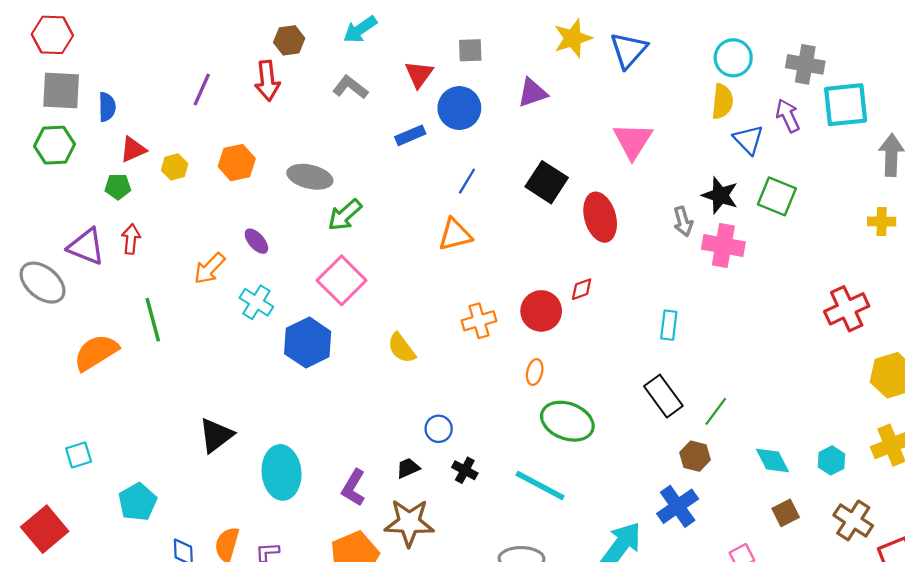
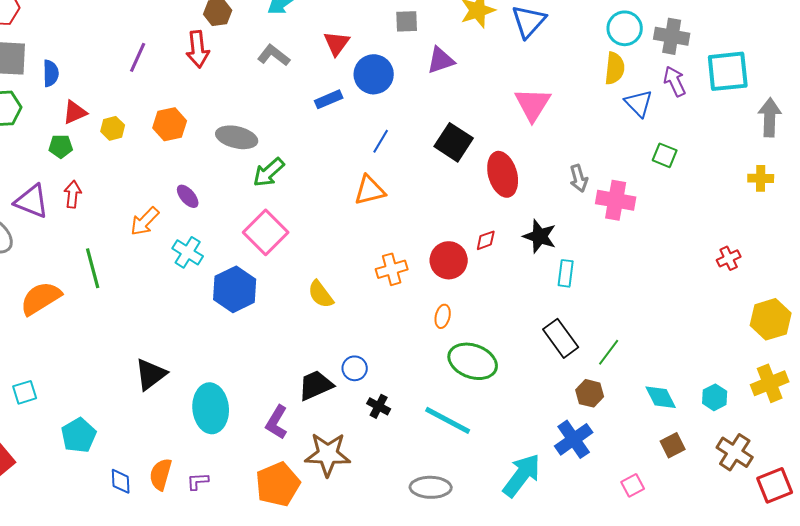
gray square: (470, 50) -> (407, 21), moved
gray cross: (805, 64) -> (672, 36), moved
black star: (720, 195) -> (540, 236), moved
green square: (777, 196) -> (665, 155), size x0.7
red cross: (847, 309) -> (729, 258), size x0.6
black trapezoid: (408, 468) -> (316, 385), moved, size x1.6

